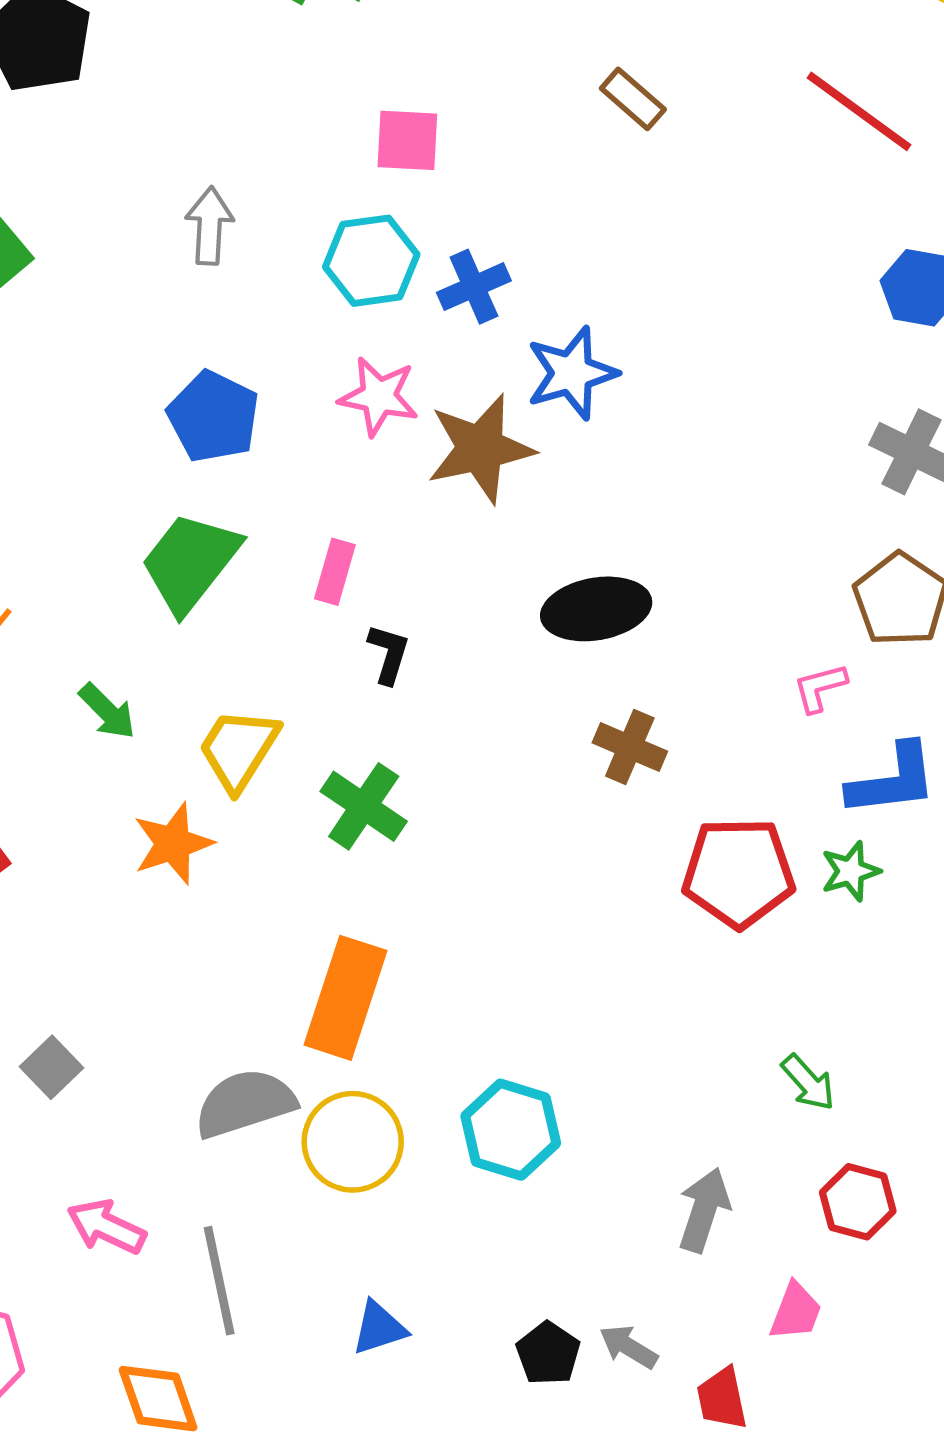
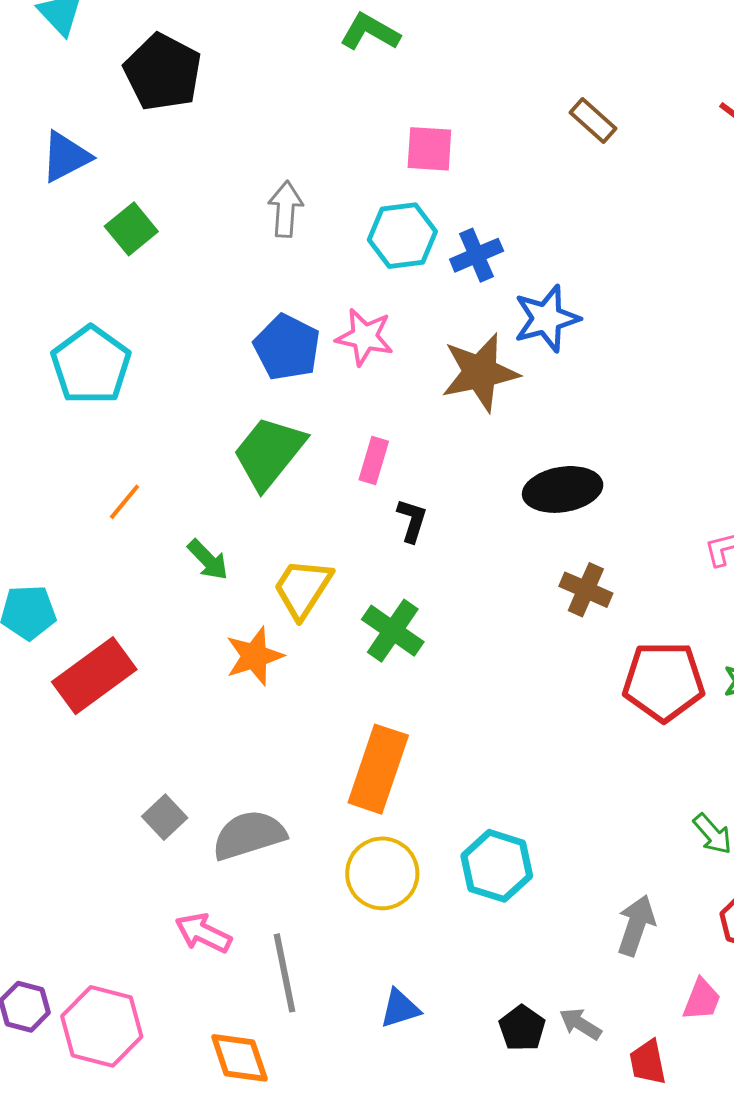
pink star: (379, 396) -> (365, 337), moved
gray semicircle: (245, 1103) -> (249, 835), moved

